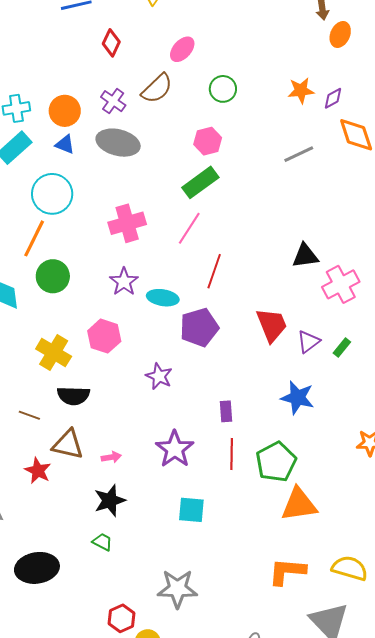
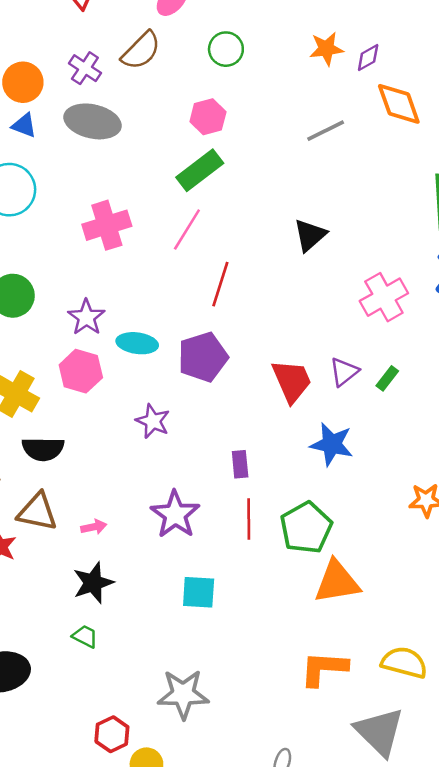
black triangle: (305, 256) -> (310, 235), moved, turned -32
purple star: (124, 282) -> (86, 317), moved
cyan ellipse: (163, 298) -> (137, 343), moved
red trapezoid: (272, 325) -> (292, 381), moved

